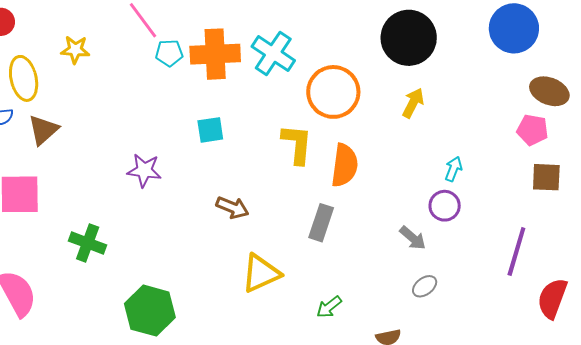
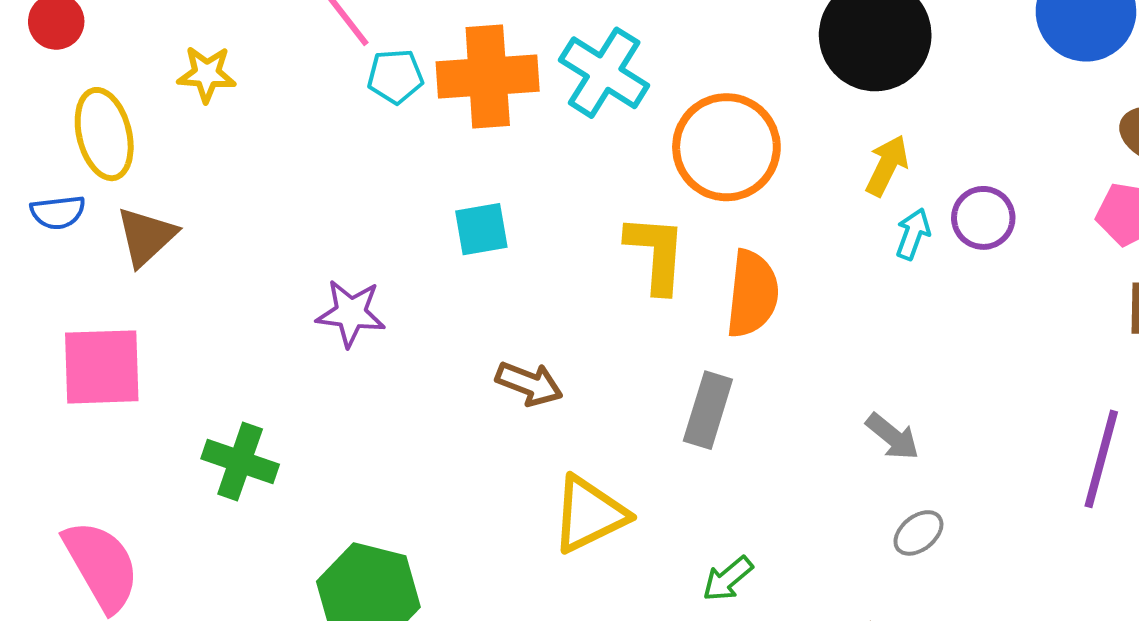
cyan arrow: (453, 169) -> (913, 234), moved
purple circle: (445, 206) -> (983, 218), moved

